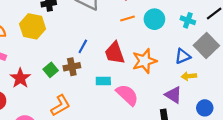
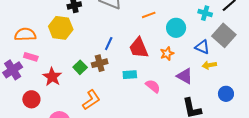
cyan circle: (154, 19) -> (176, 28), moved
blue triangle: (183, 56) -> (202, 47), turned 49
orange star: (144, 61) -> (167, 54), size x0.6
pink semicircle: (127, 95) -> (153, 86), size x0.7
purple triangle: (173, 95) -> (185, 76), moved

